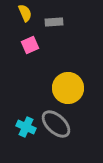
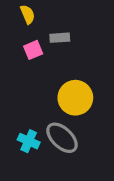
gray rectangle: (54, 22) -> (60, 38), moved

